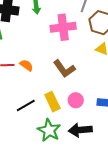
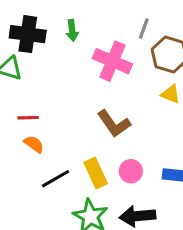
pink cross: (63, 27) -> (112, 61), turned 30
orange semicircle: (26, 65) -> (34, 144), moved

